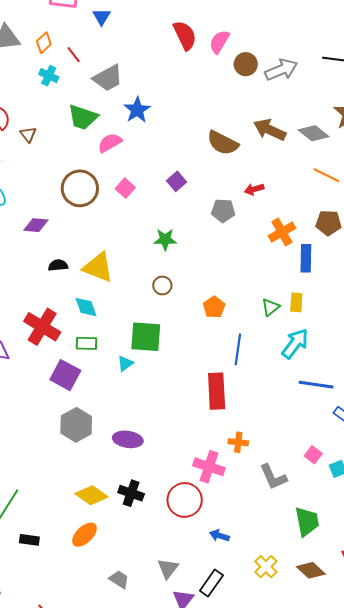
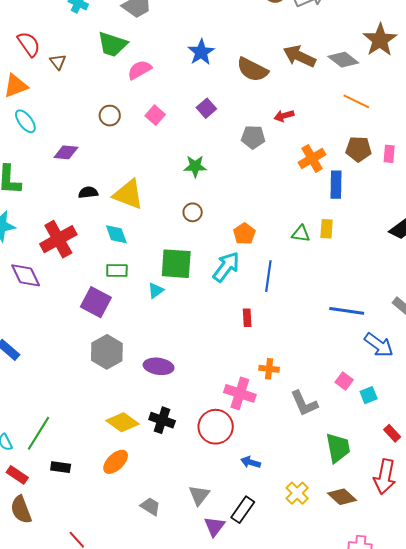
blue star: (137, 110) -> (201, 52), moved
brown circle: (80, 188) -> (110, 116), size x0.6
green triangle: (270, 307) -> (301, 234), turned 48
red cross: (42, 327) -> (58, 239), moved, turned 30
cyan arrow: (295, 344) -> (226, 267), moved
red rectangle: (217, 391) -> (247, 318), size x0.5

